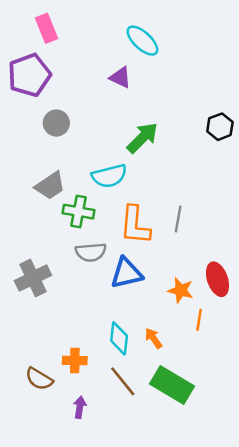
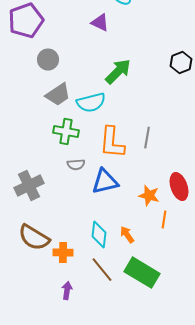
gray trapezoid: (50, 186) -> (58, 95), moved
gray semicircle: (91, 252) -> (76, 165), size x0.7
brown semicircle: (39, 379) -> (34, 238), moved, size x1.4

